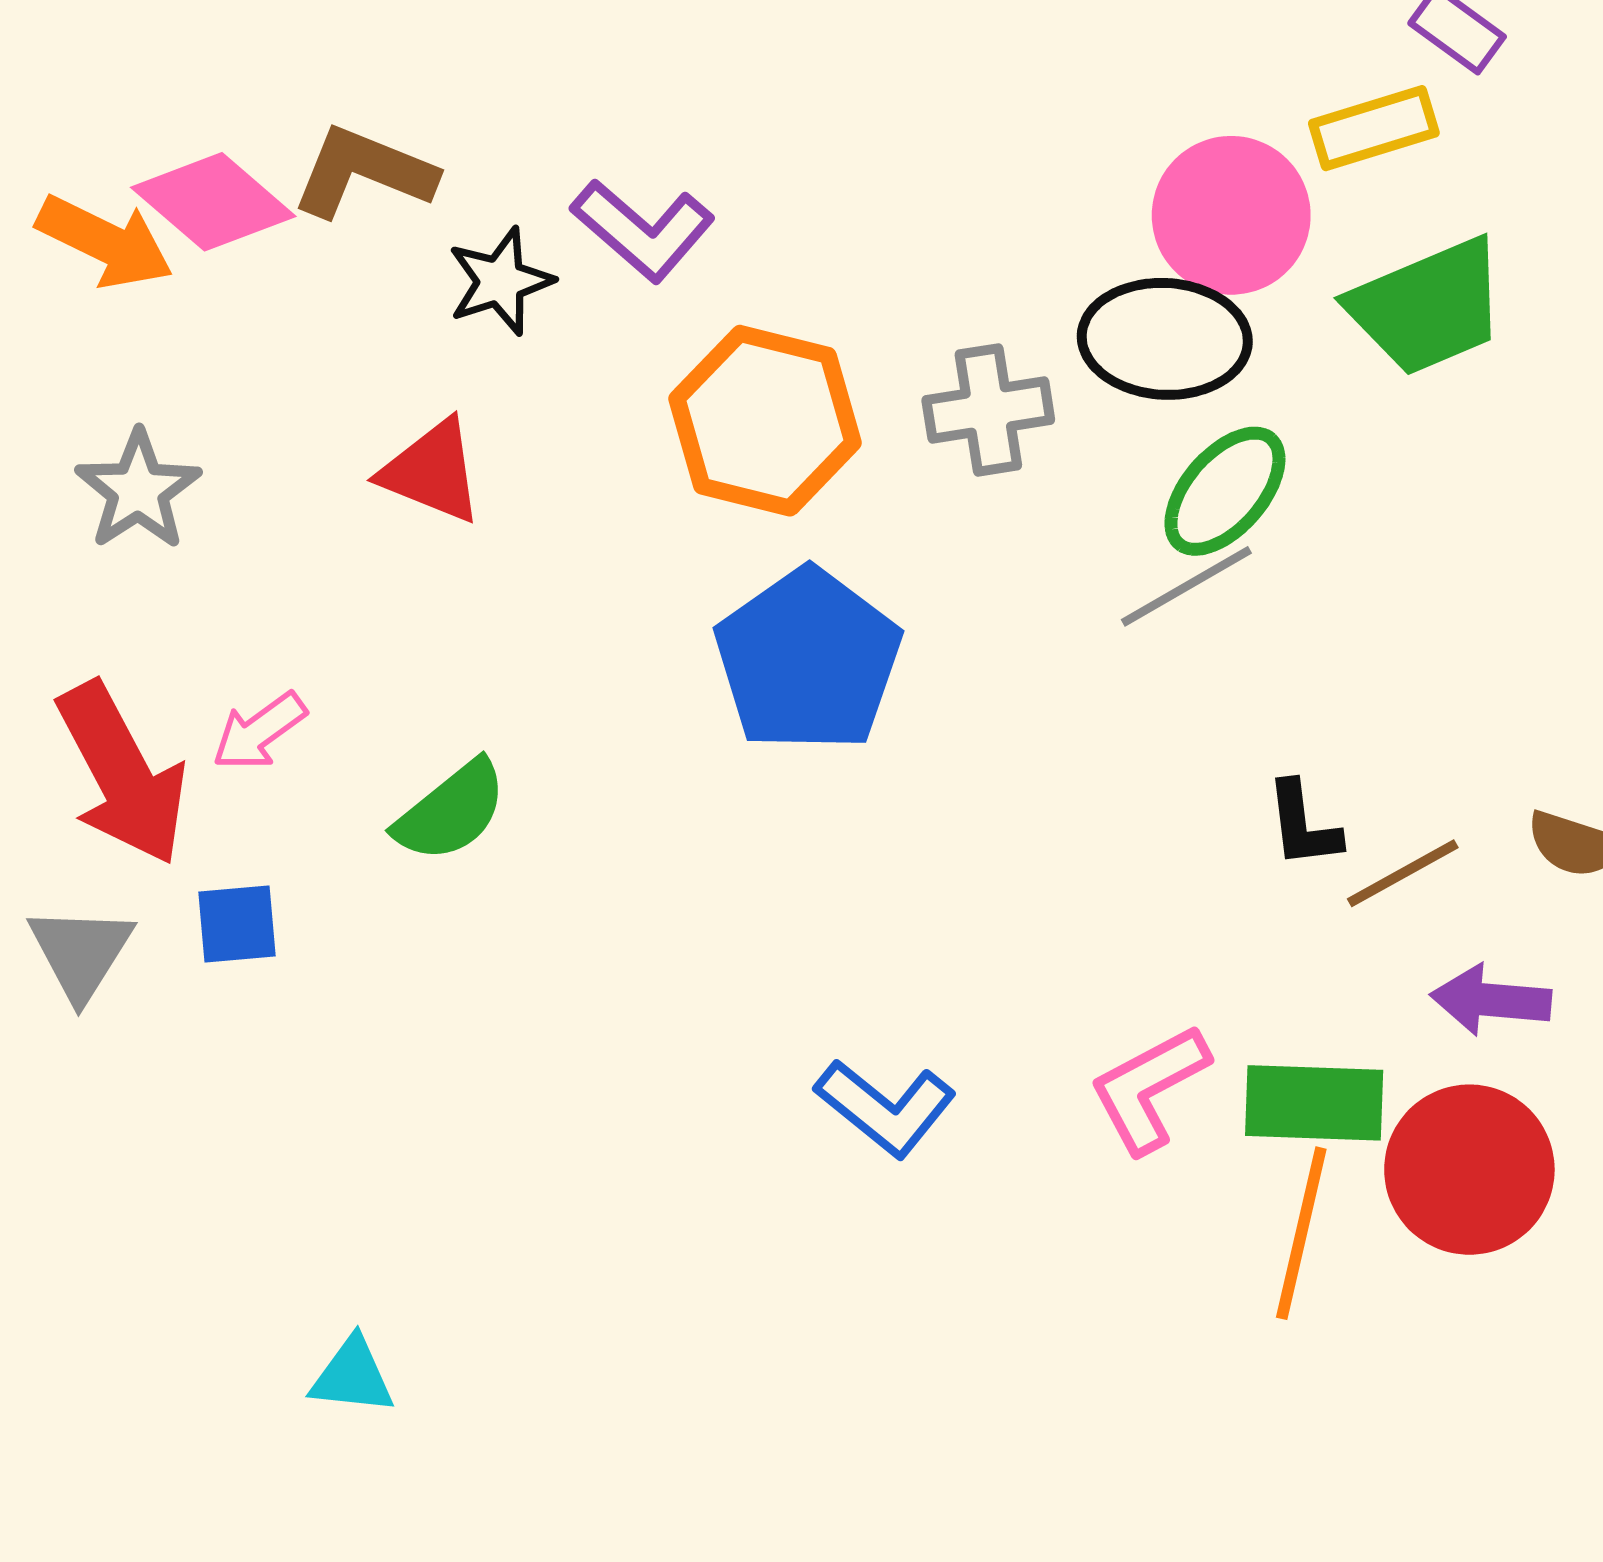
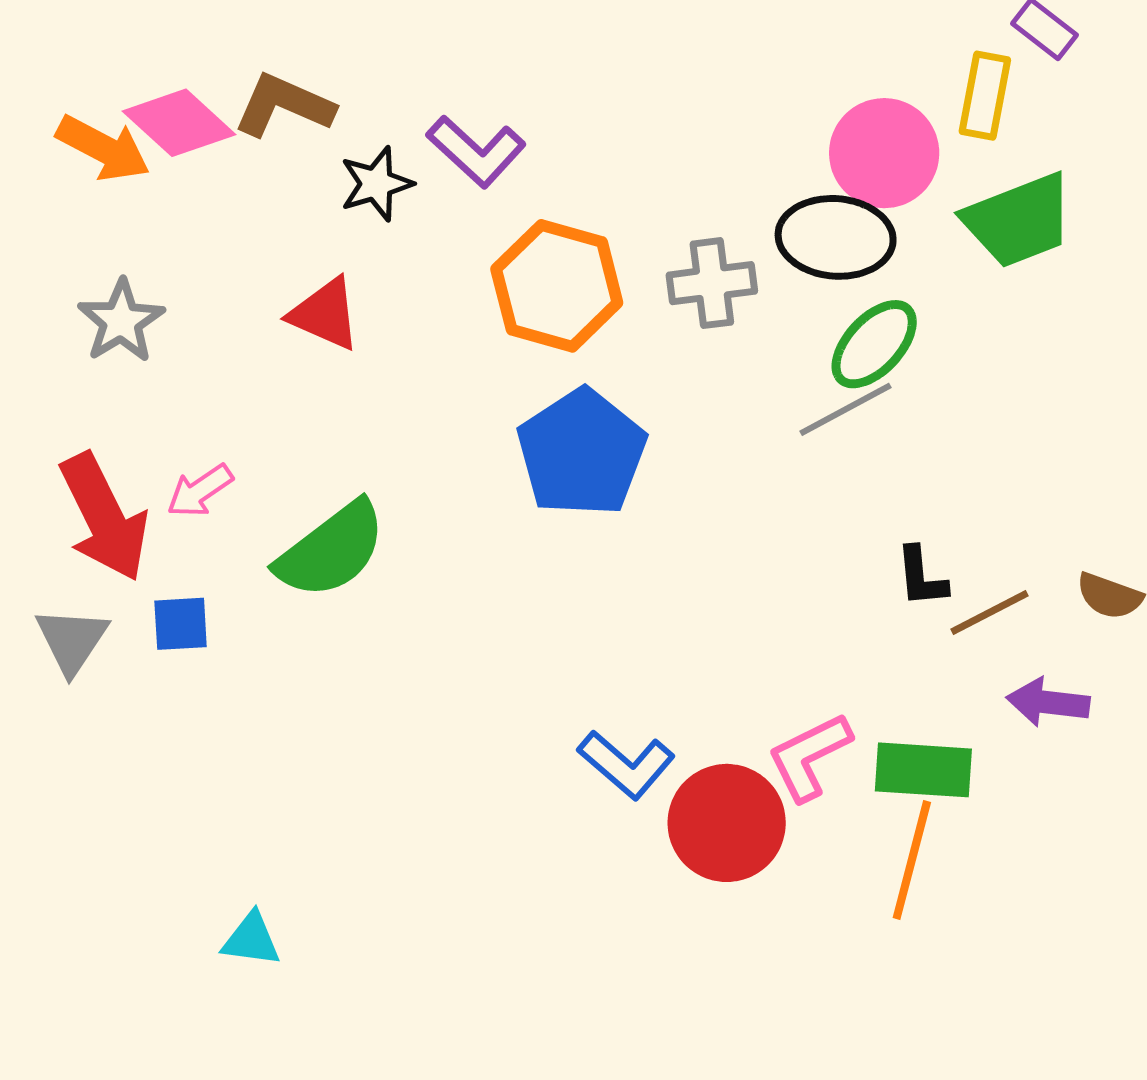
yellow rectangle: (1374, 128) -> (985, 96), turned -64
green semicircle: (451, 811) -> (331, 550), size x1.4
red circle: (1469, 1170) -> (727, 823), moved

